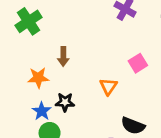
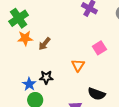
brown arrow: (63, 57) -> (45, 44), turned 40
orange star: (38, 78) -> (25, 38), moved

